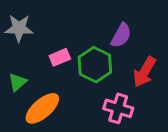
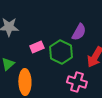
orange ellipse: (42, 108) -> (25, 82), turned -50

